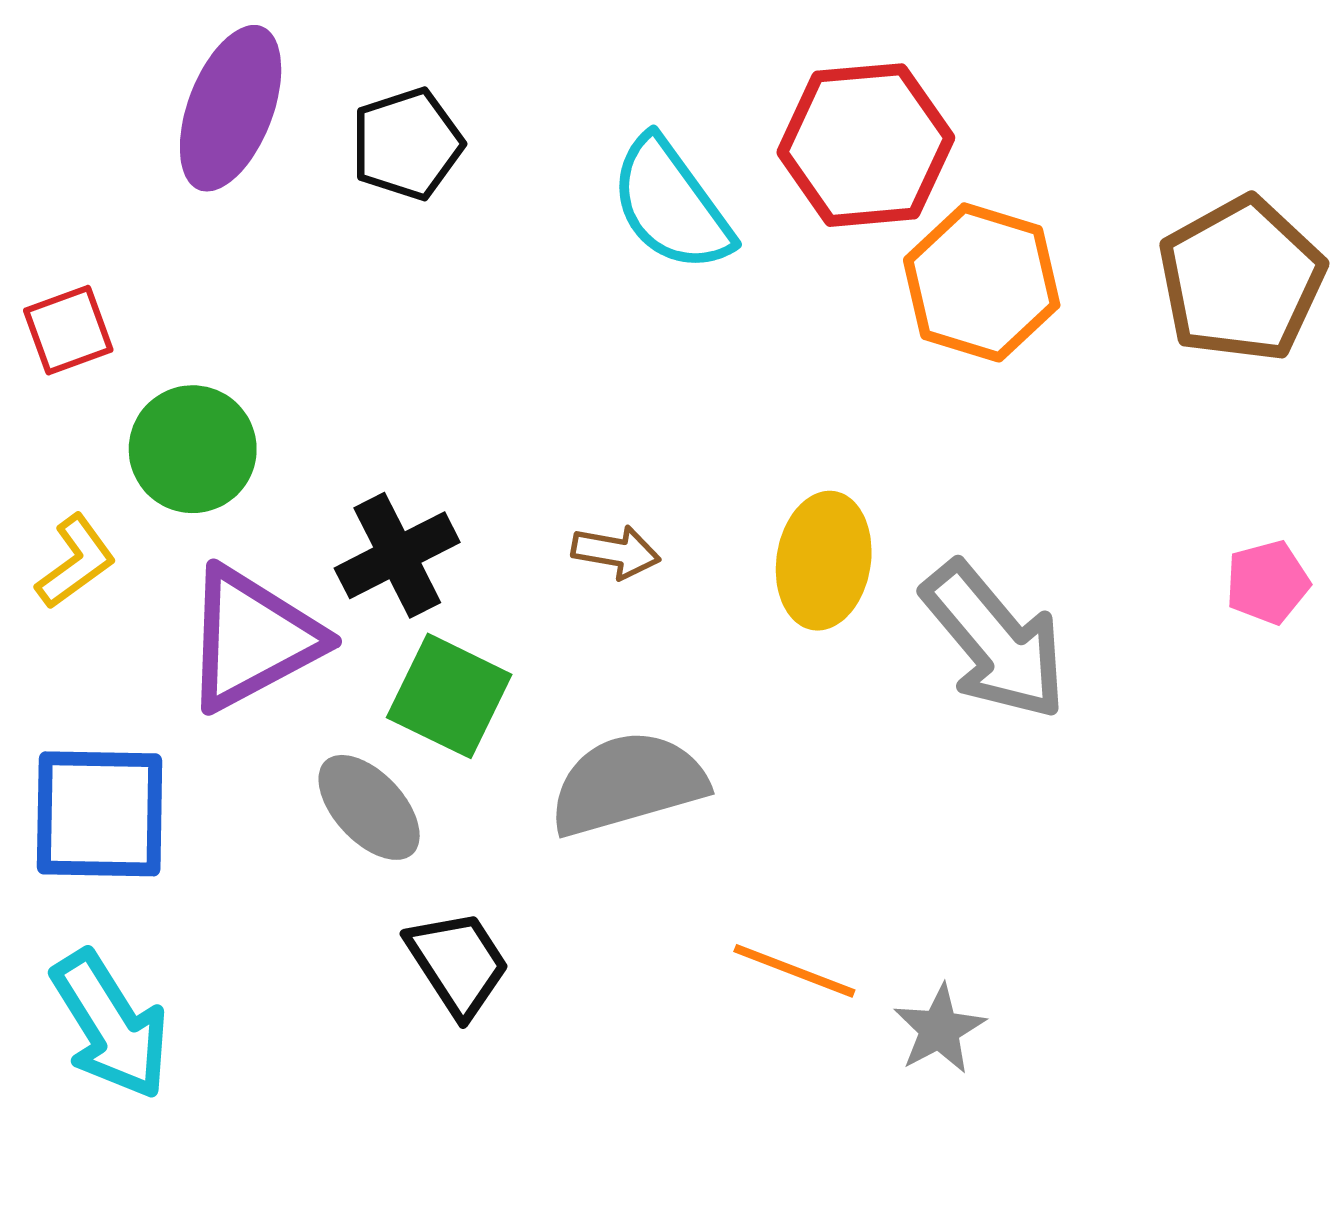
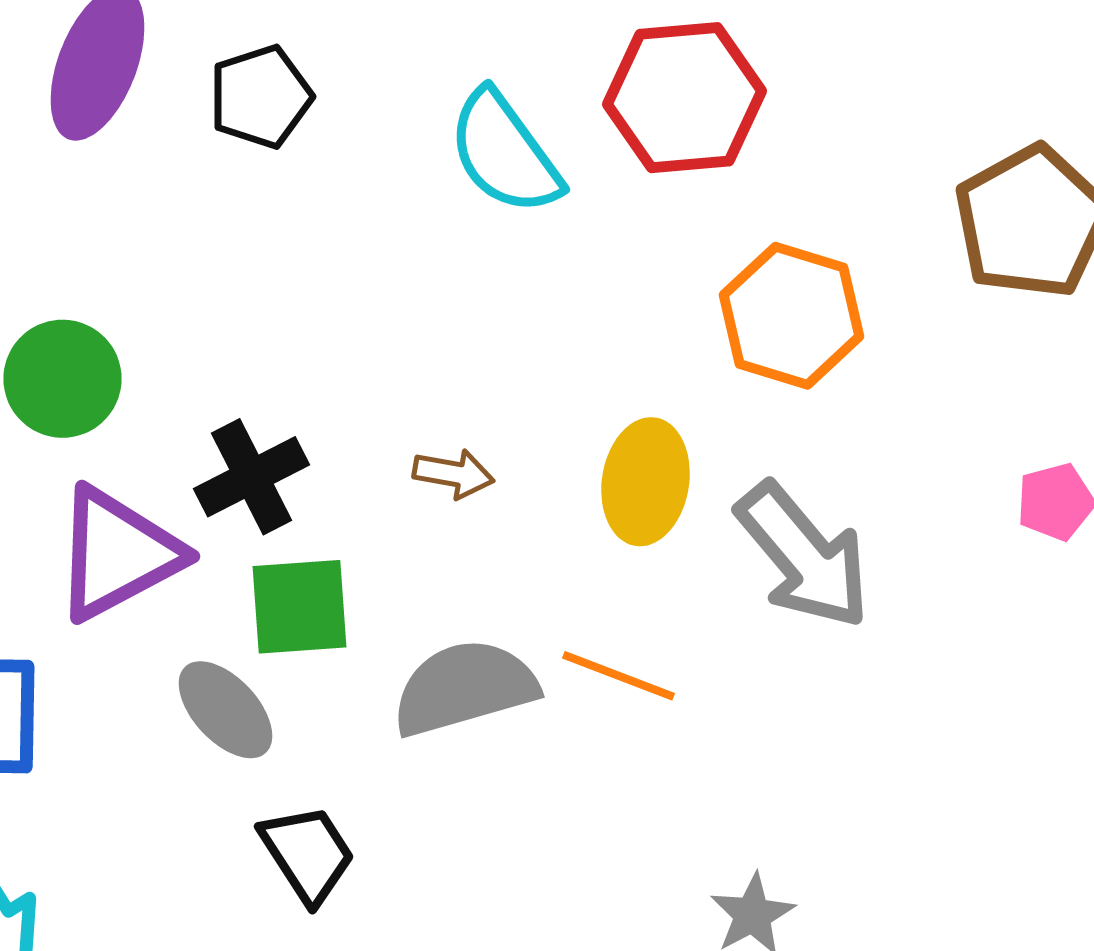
orange hexagon: (982, 282) -> (792, 316), moved
green square: (449, 696) -> (300, 607), turned -30
orange line: (794, 971) -> (618, 676), moved

